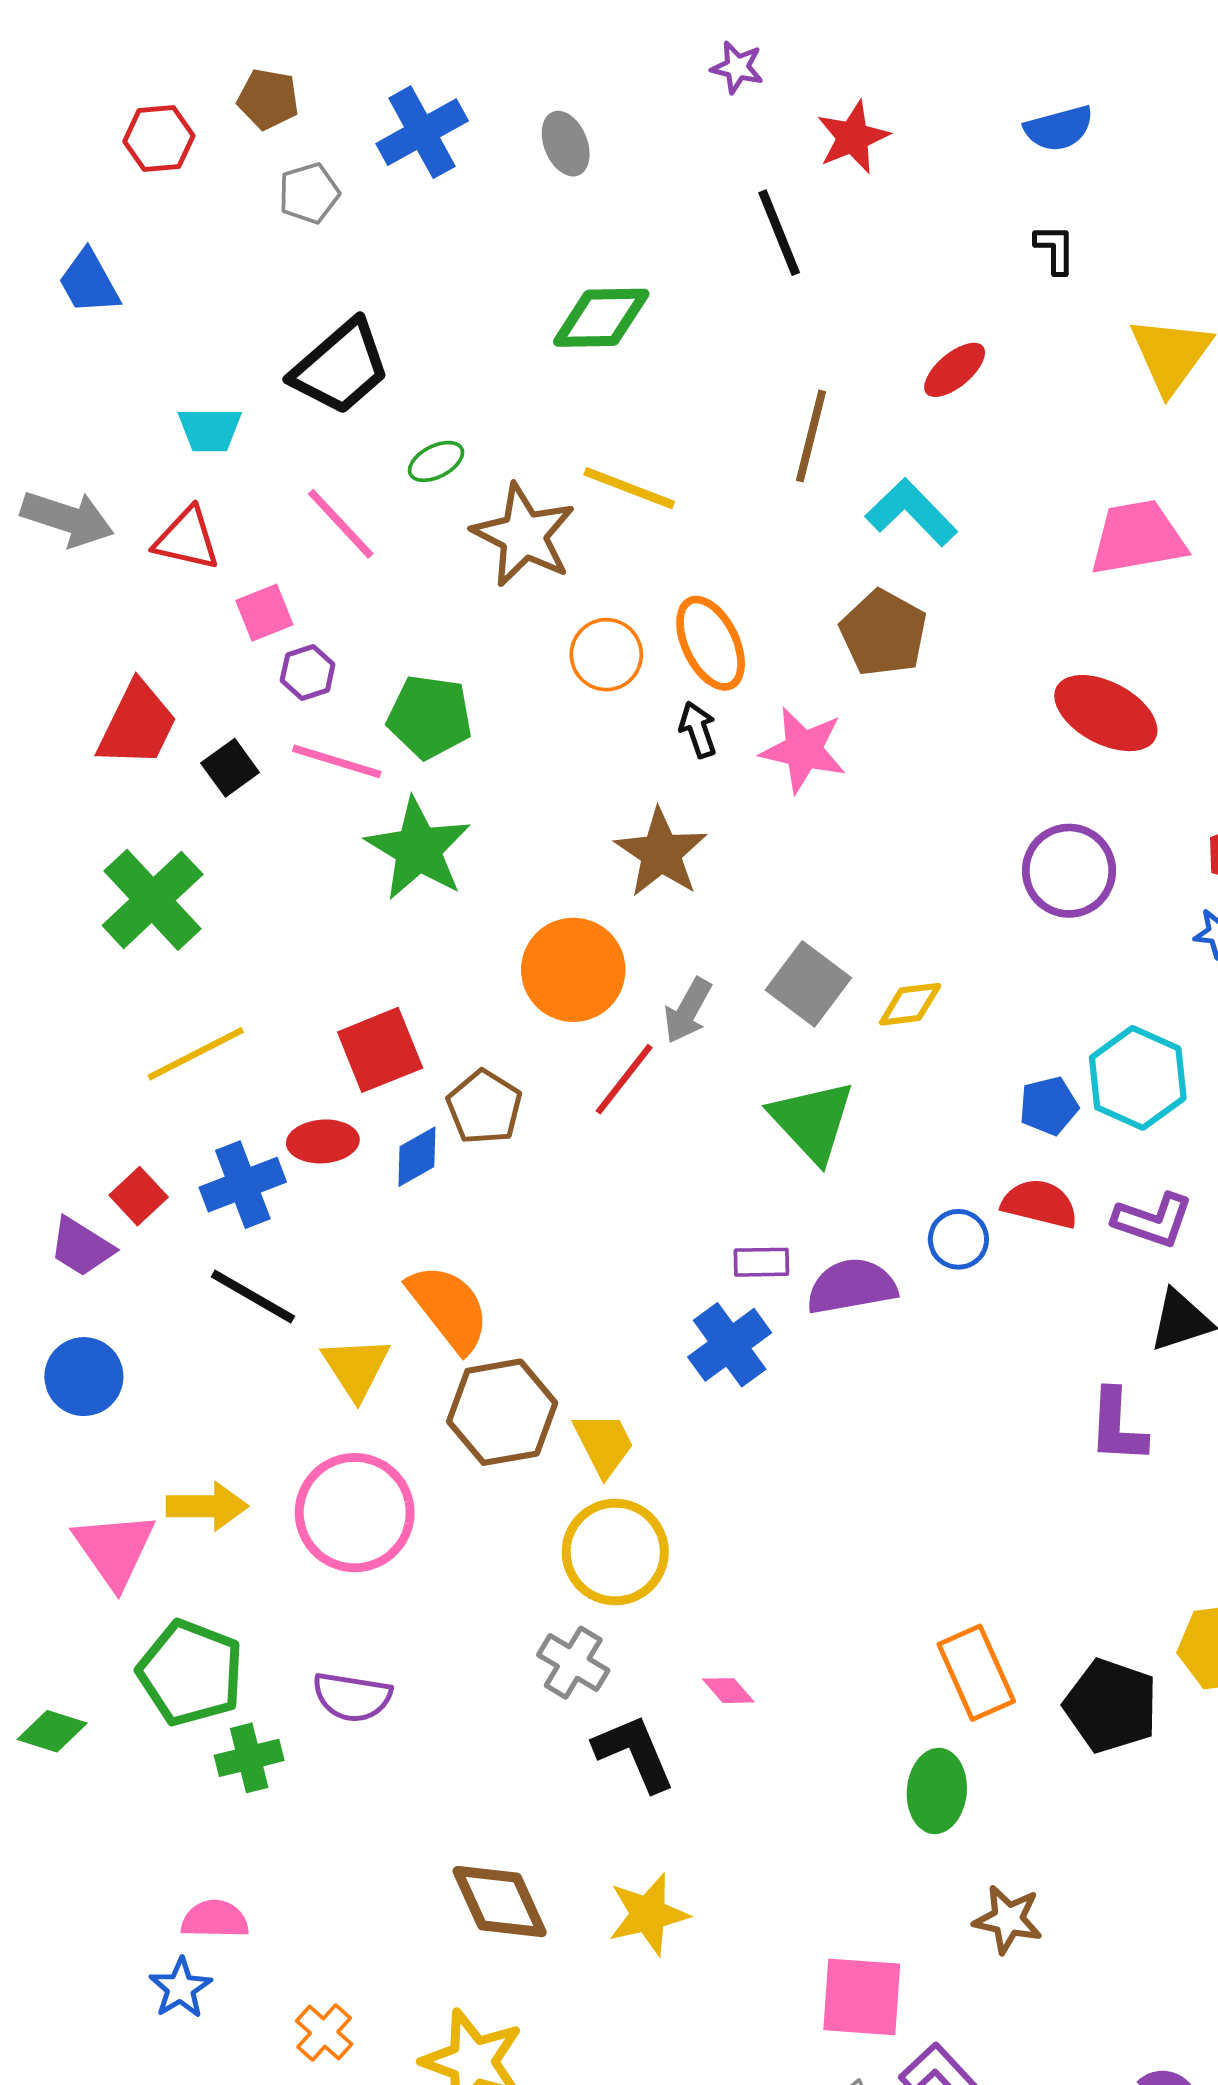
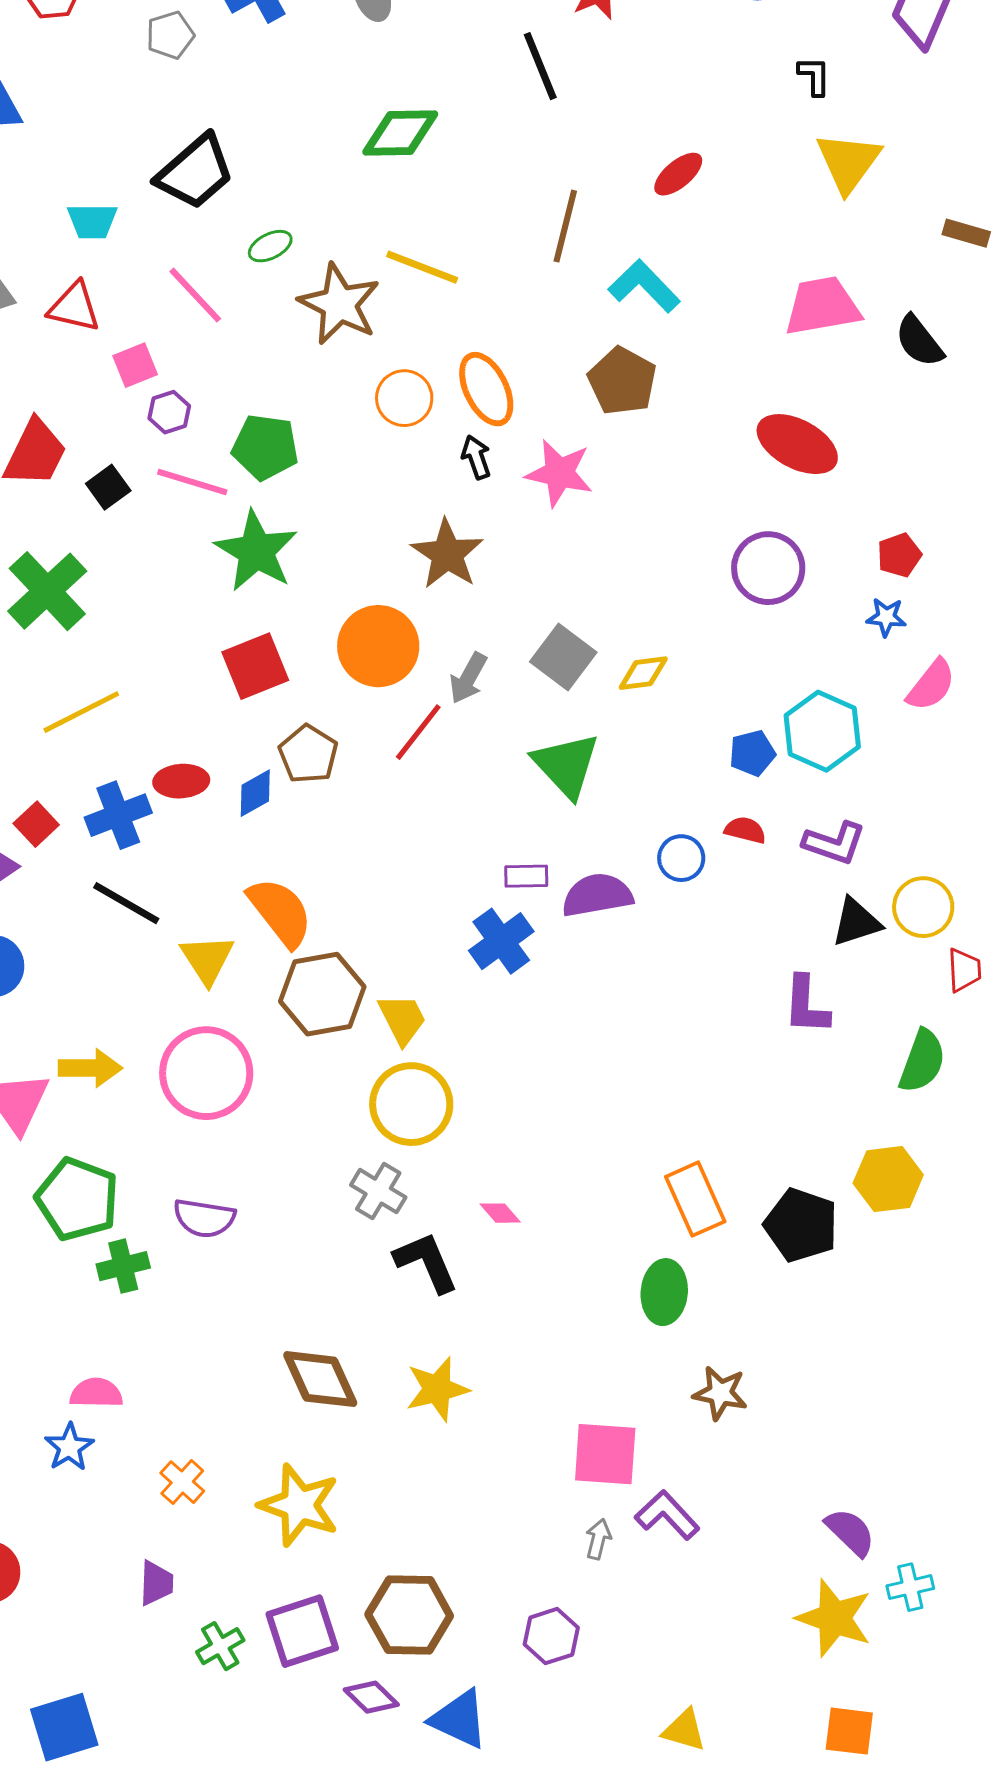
black L-shape: (1055, 249) -> (814, 76), moved
red square: (380, 1050) -> (255, 666), moved
red semicircle: (1040, 1204) -> (745, 830), size x0.7

